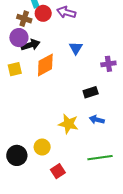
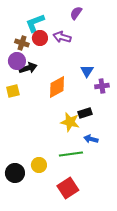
blue triangle: (76, 48) -> (87, 71), moved
orange diamond: (45, 65) -> (57, 87), moved
yellow star: (68, 124) -> (70, 122), moved
green line: (100, 158) -> (71, 154), moved
red square: (58, 171) -> (68, 188), moved, size x1.5

